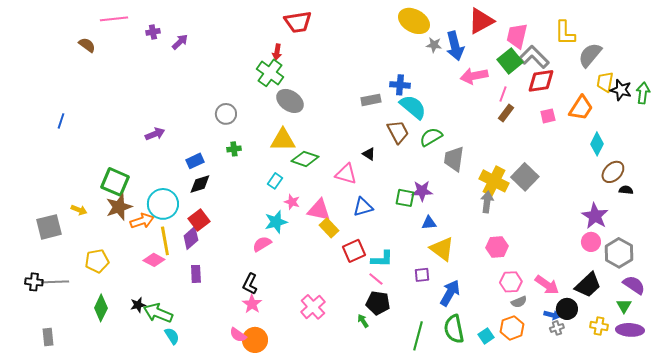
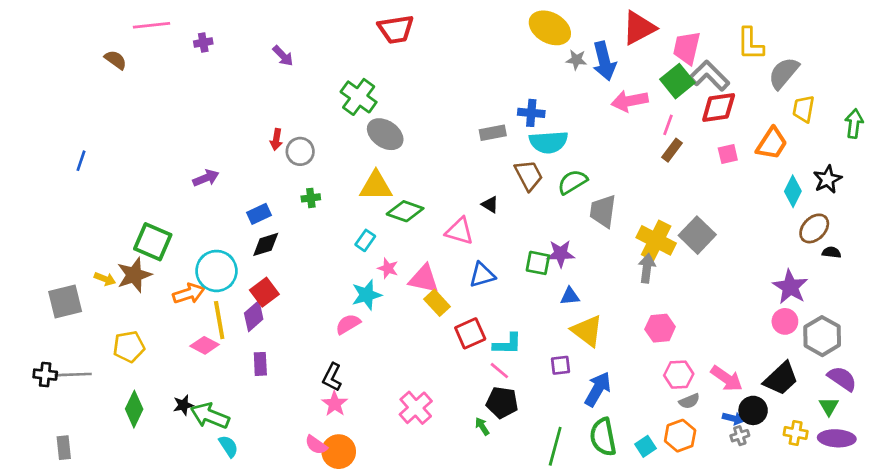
purple arrow: (180, 42) -> (283, 56), moved, turned 90
red arrow: (277, 52) -> (276, 139), moved
black star: (621, 90) -> (827, 179), moved, turned 30
cyan semicircle: (413, 107) -> (549, 142), turned 136
brown star: (119, 207) -> (134, 275), moved

